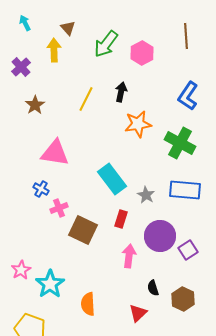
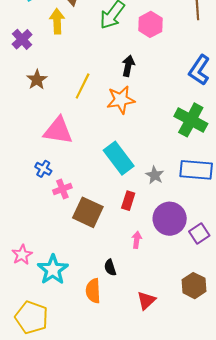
yellow line: (86, 99) -> (83, 86), moved
orange star: (138, 124) -> (121, 100), moved
pink arrow: (129, 256) -> (137, 240), size x0.7
black semicircle: (153, 288) -> (110, 267), moved

